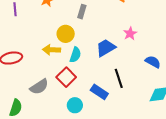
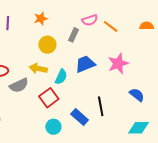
yellow circle: (66, 34) -> (47, 45), moved
pink star: (130, 34) -> (118, 64), size x1.5
blue trapezoid: (106, 48) -> (85, 64), moved
gray semicircle: (39, 87) -> (19, 85), moved

